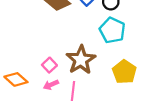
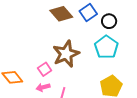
brown star: (81, 60) -> (66, 54), moved

